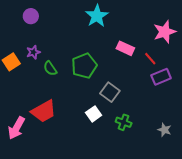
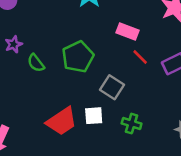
red line: (150, 59) -> (140, 57), moved
red trapezoid: (44, 111) -> (62, 121), moved
white square: (94, 114) -> (94, 116), turned 35

